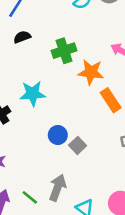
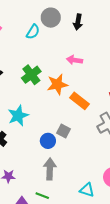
gray square: (78, 145) -> (63, 131), moved
gray arrow: (58, 188) -> (50, 169), moved

